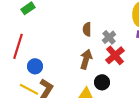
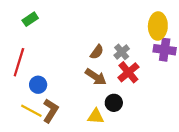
brown semicircle: (87, 29) -> (97, 52), moved, turned -144
brown arrow: (86, 59) -> (96, 77), turned 108

